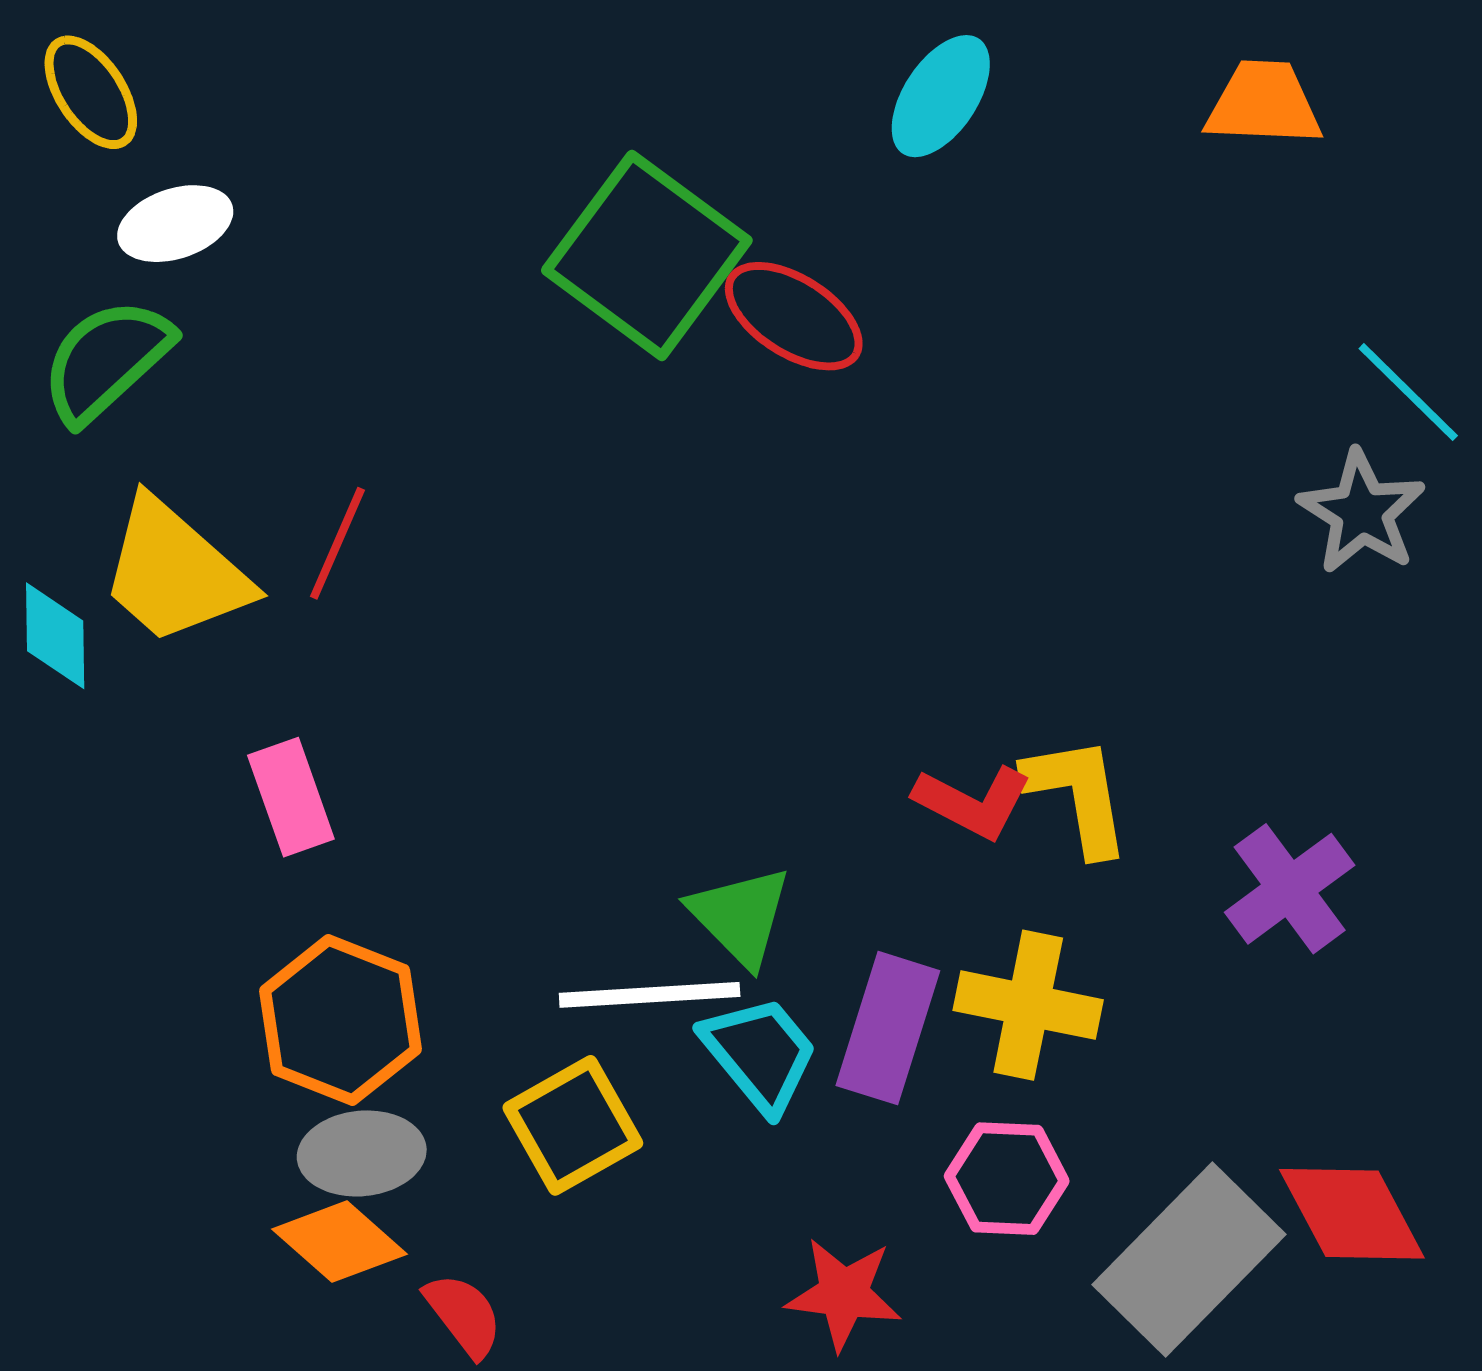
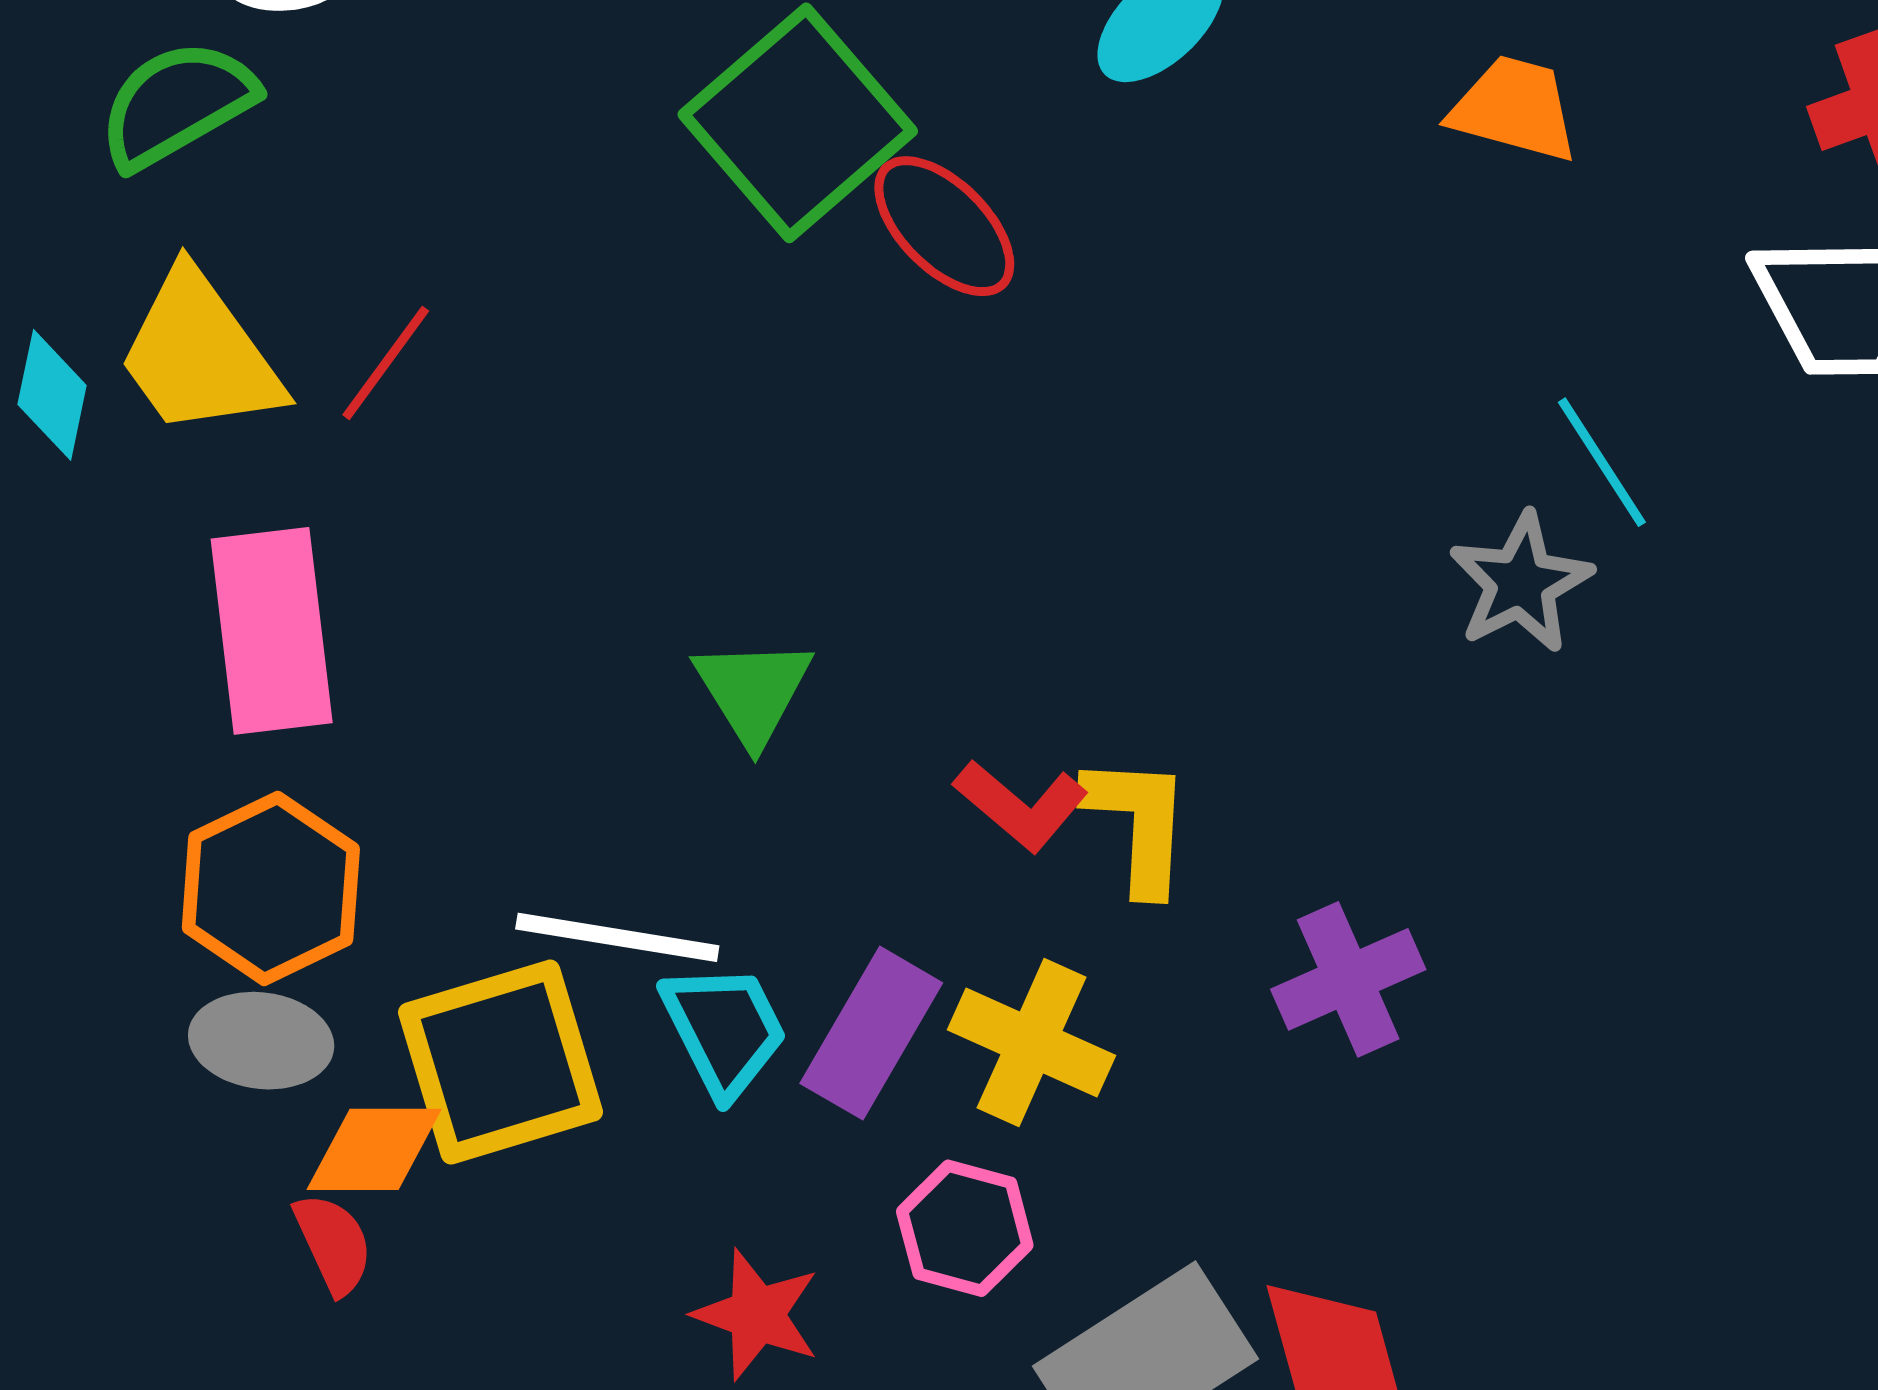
pink rectangle: (291, 797) -> (272, 631), size x1.6
green triangle: (740, 916) -> (753, 691), moved
yellow square: (573, 1125) -> (501, 1062), size x1.4
orange diamond: (340, 1242) -> (374, 1149), moved, turned -54

